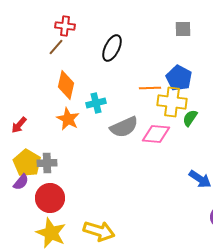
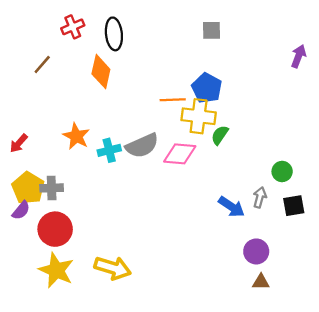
red cross: (65, 26) -> (73, 27), turned -30
brown line: (56, 47) -> (42, 64), moved
black ellipse: (112, 48) -> (114, 34), moved, turned -32
orange diamond: (66, 85) -> (101, 72), moved
cyan cross: (96, 103) -> (109, 150), moved

